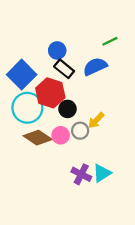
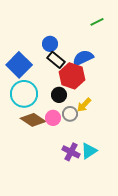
green line: (110, 41) -> (97, 22), moved
red hexagon: (50, 93) -> (72, 76), moved

